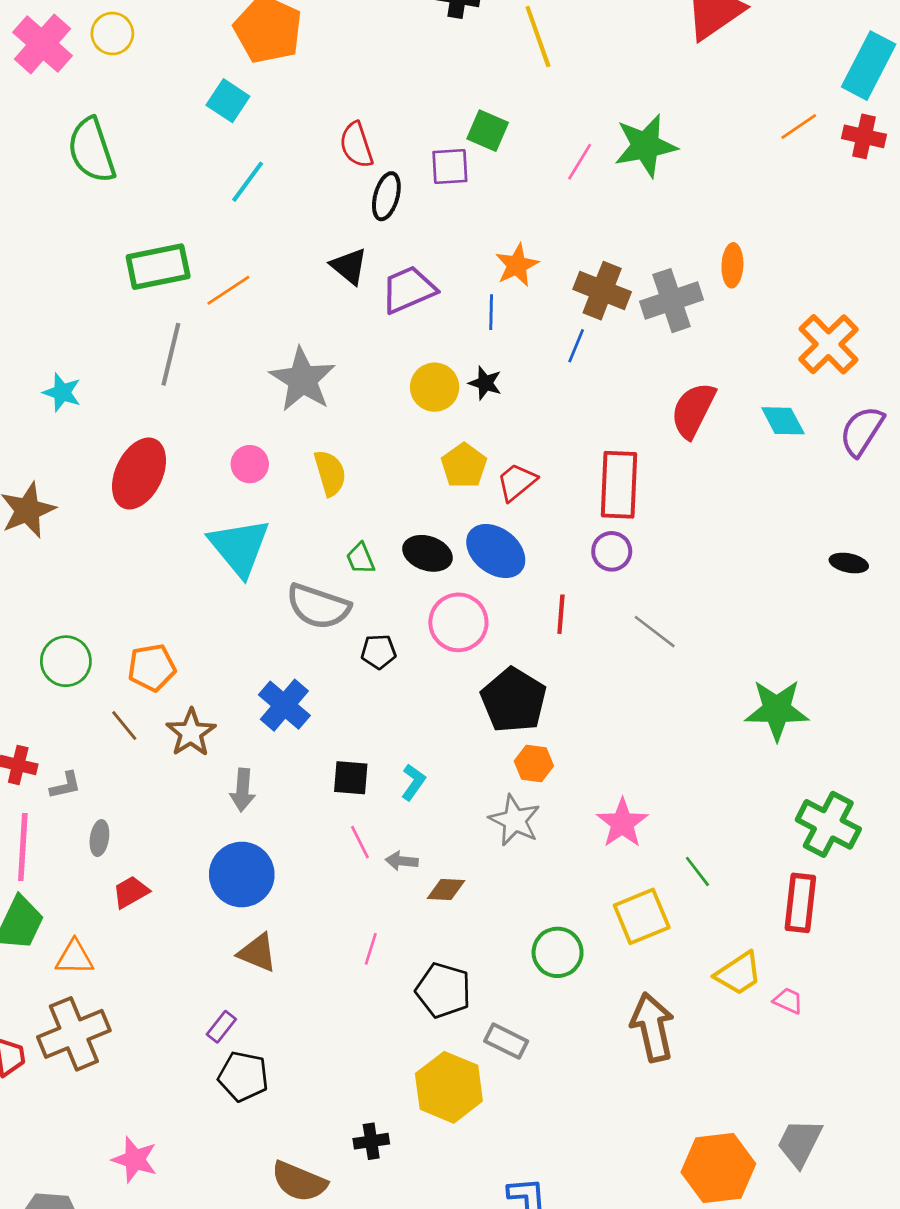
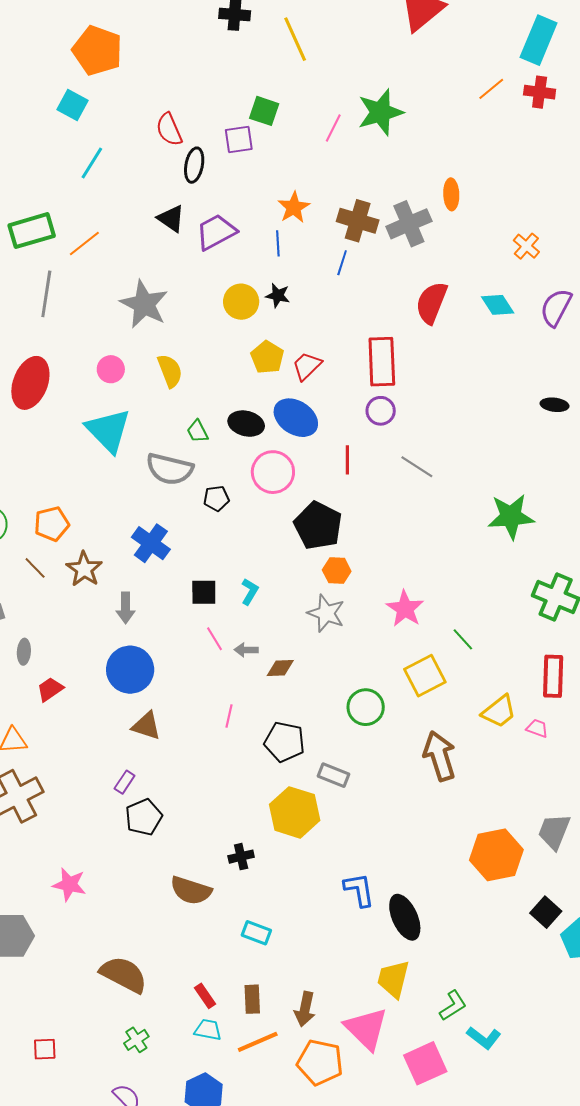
orange cross: (829, 344) -> (526, 246), size x0.6
red rectangle: (800, 903) -> (553, 676), moved
black pentagon: (243, 1076) -> (144, 817), turned -30

